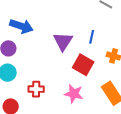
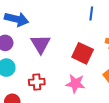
blue line: (92, 37) -> (91, 14), moved
purple triangle: (63, 41) -> (41, 44), moved

